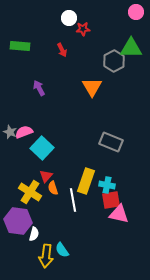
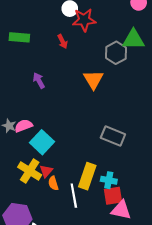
red star: (83, 29) -> (84, 20), size x1.6
yellow cross: (30, 192) -> (30, 171), moved

